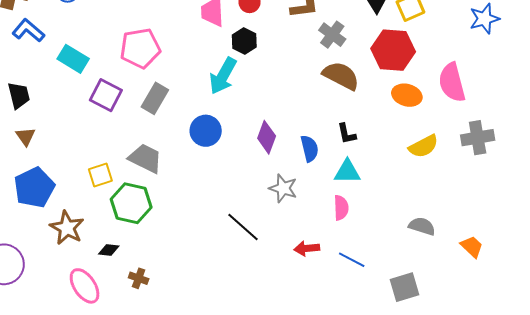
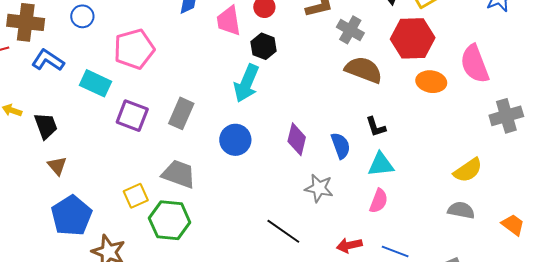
pink pentagon: (140, 48) -> (134, 49), moved
yellow semicircle: (424, 146) -> (468, 170), moved
pink semicircle: (341, 208) -> (379, 201), turned 30

